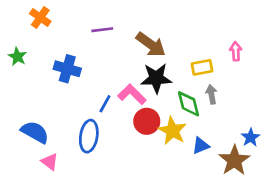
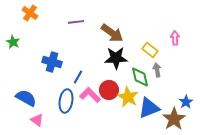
yellow rectangle: (202, 67) -> (150, 50), turned 49
blue cross: (67, 69) -> (52, 62), moved
pink L-shape: (132, 94) -> (90, 95), moved
blue triangle: (201, 146) -> (149, 108), size x1.6

